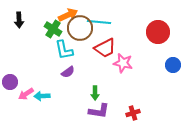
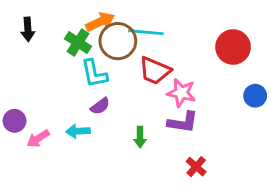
red trapezoid: (105, 48) -> (155, 71), turned 50
cyan arrow: (42, 96) -> (78, 131), moved
purple L-shape: (99, 111) -> (183, 122), moved
red cross: (133, 113) -> (196, 167), turned -32

